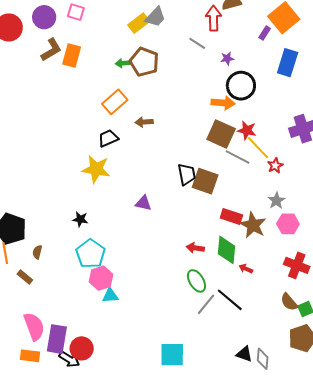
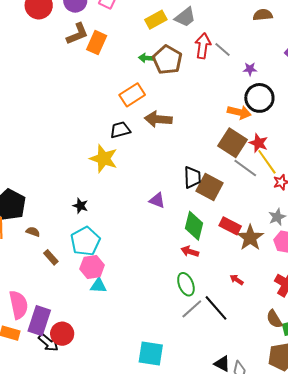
red arrow: (214, 18) -> (203, 46), moved
yellow rectangle: (139, 23) -> (156, 20), moved
brown arrow: (144, 122) -> (158, 119), size x1.5
purple triangle: (143, 203) -> (157, 200), moved
green diamond: (227, 250) -> (194, 226), moved
brown semicircle: (37, 252) -> (33, 232), turned 88
brown rectangle: (25, 277) -> (51, 257), moved

